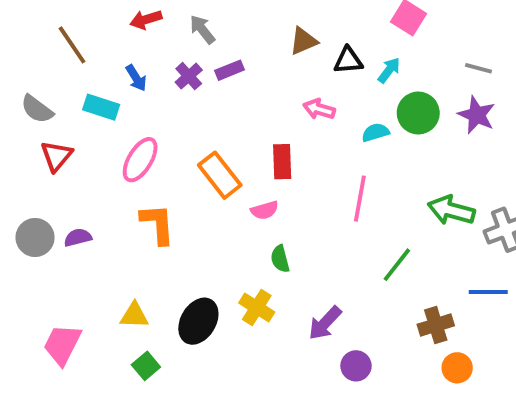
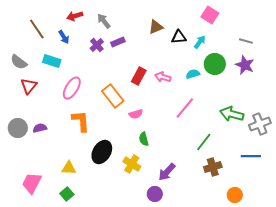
blue arrow: (136, 78) -> (64, 37), moved
pink arrow: (319, 109) -> (163, 77), moved
red rectangle: (282, 162) -> (139, 76), moved, turned 30
pink line: (360, 199) -> (185, 108), turned 30
black ellipse: (198, 321) -> (102, 152), moved
brown cross: (436, 325) -> (213, 167), moved
green square: (146, 366) -> (67, 194), moved
purple circle: (356, 366) -> (155, 194), moved

